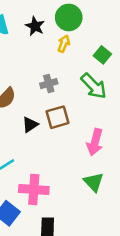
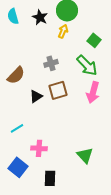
pink arrow: (95, 142) -> (93, 92), moved
green triangle: (94, 182) -> (85, 155), moved
pink cross: (34, 190) -> (39, 148), size x0.7

